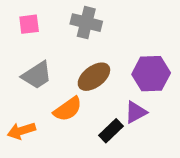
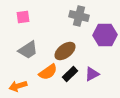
gray cross: (86, 23) -> (79, 16), moved
purple hexagon: (151, 74) -> (105, 35), moved
black rectangle: (111, 131) -> (70, 74), moved

